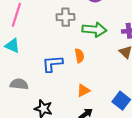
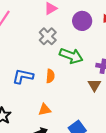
gray cross: (66, 17) -> (48, 36), turned 30

